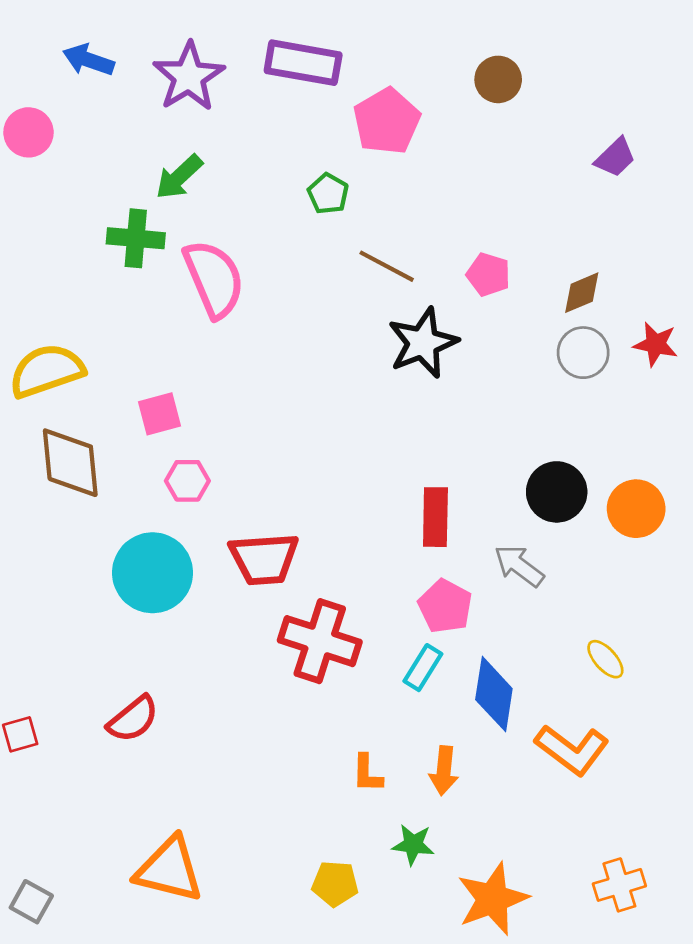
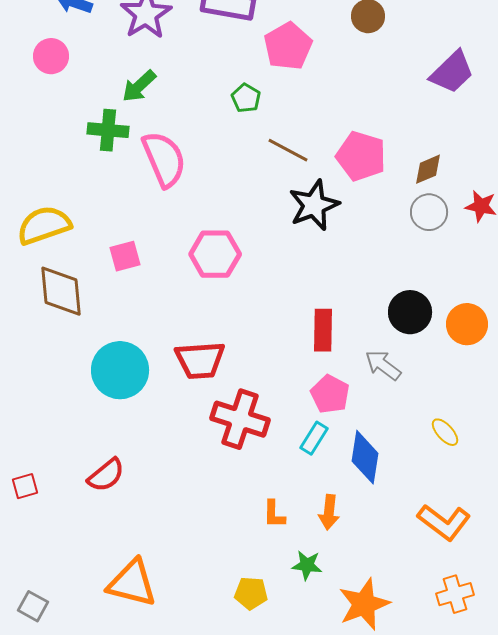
pink circle: (28, 132) -> (51, 56), moved
purple trapezoid: (615, 157) -> (452, 72), size x1.5
pink pentagon: (488, 275) -> (361, 156), size x1.6
pink hexagon: (187, 481) -> (215, 254), moved, size x1.6
orange L-shape: (572, 750) -> (444, 522), moved

